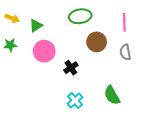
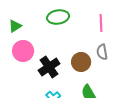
brown circle: (97, 42) -> (81, 62), moved
black cross: (71, 68) -> (49, 67), size x1.5

